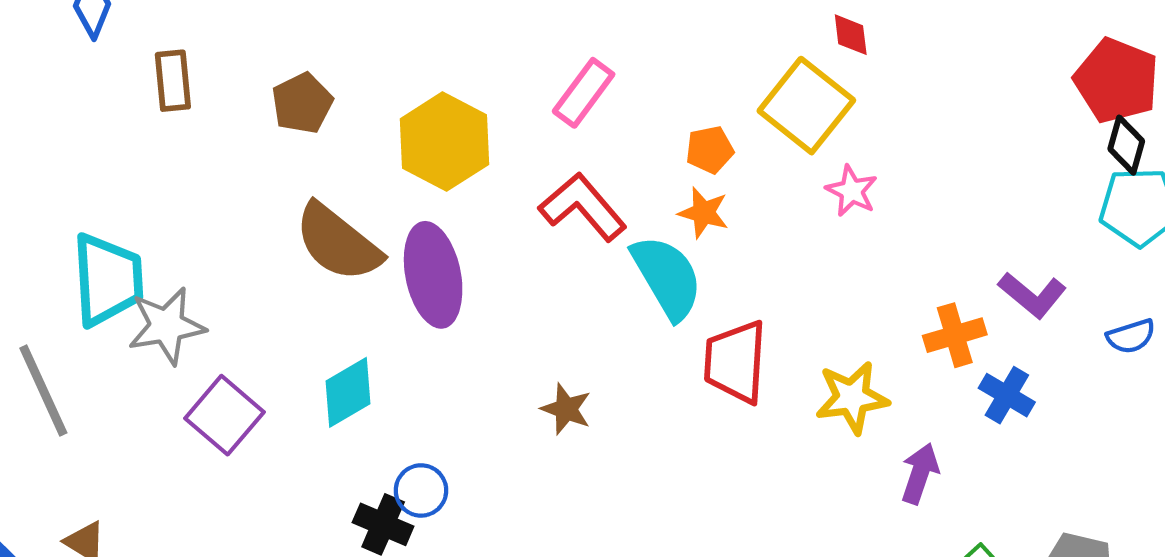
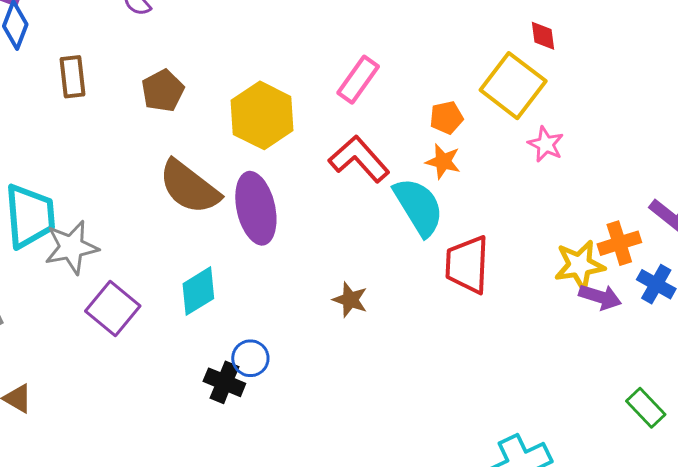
yellow star: (852, 398) -> (580, 265), moved
purple arrow: (920, 473) -> (600, 297), moved, turned 90

